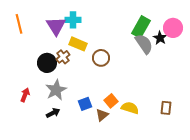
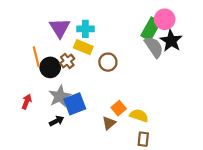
cyan cross: (73, 20) -> (85, 29), moved
orange line: (19, 24) -> (36, 57), moved
pink circle: (173, 28) -> (165, 19), moved
black star: (160, 38) -> (171, 41), size x1.5
blue square: (85, 104) -> (75, 104), moved, size x1.5
brown rectangle: (166, 108) -> (143, 139), moved

